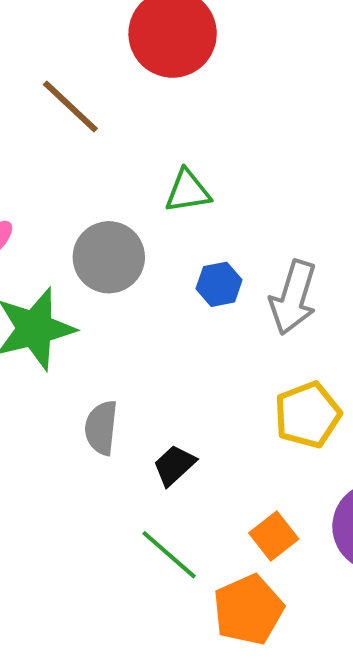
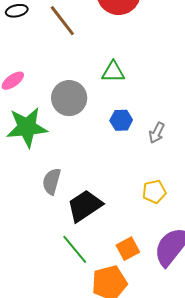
gray arrow: (293, 298) -> (157, 133), size x0.6
yellow pentagon: (307, 415) -> (154, 192), size x0.7
black trapezoid: (174, 465) -> (85, 206), size x1.6

